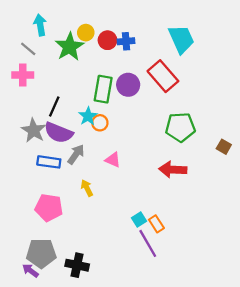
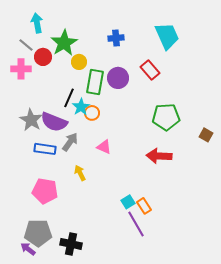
yellow circle: (86, 33) -> (79, 62), moved
red circle: (108, 40) -> (43, 57), moved
red rectangle: (163, 76) -> (150, 70), size x0.7
black line: (54, 106) -> (69, 98), moved

